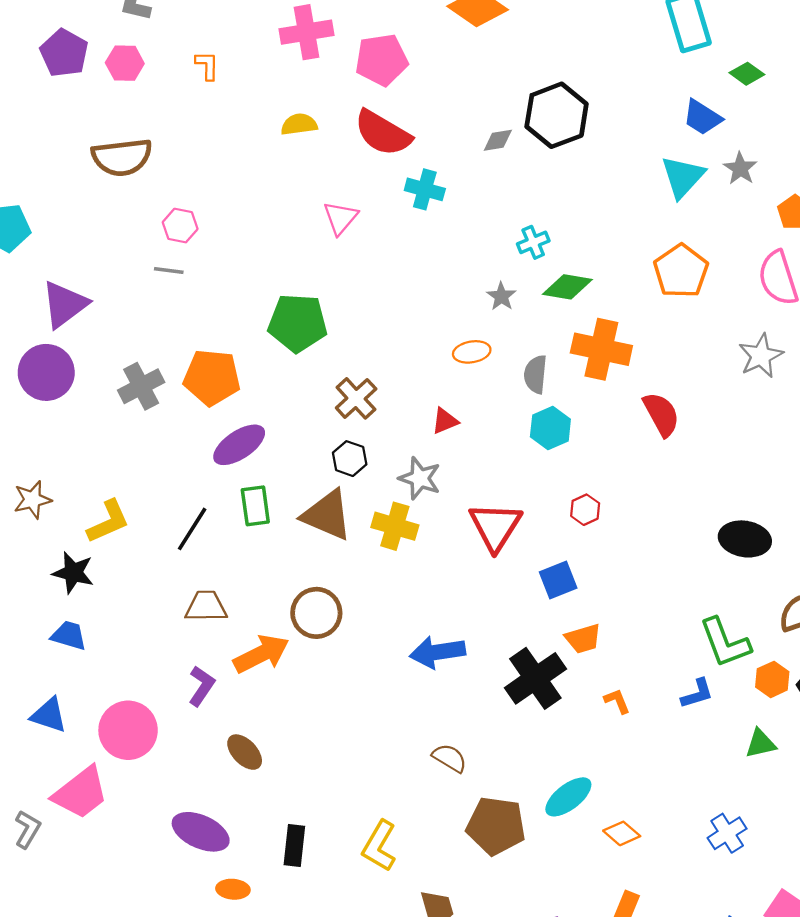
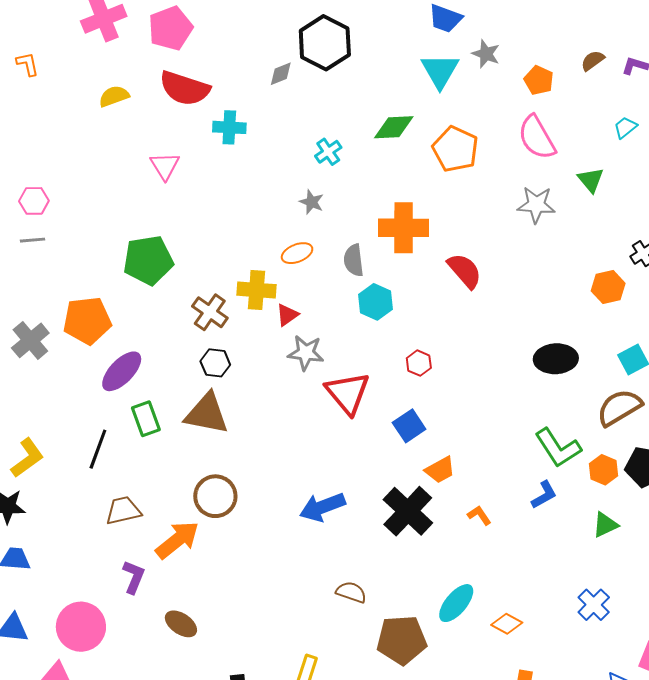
green diamond: (567, 287) -> (394, 127), moved
gray star: (761, 356) -> (536, 205), turned -30
gray star: (420, 478) -> (306, 353), moved
yellow cross: (395, 526) -> (256, 290), moved

